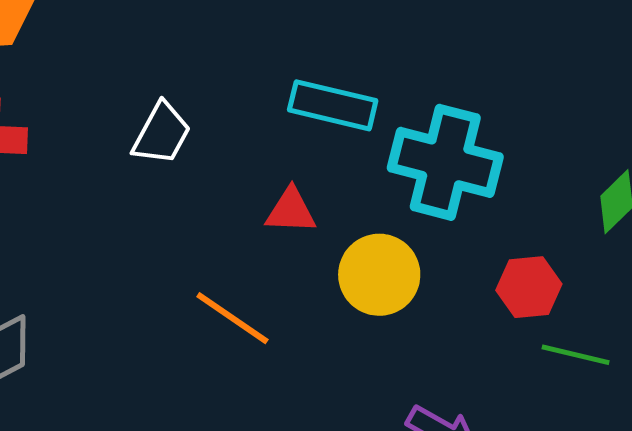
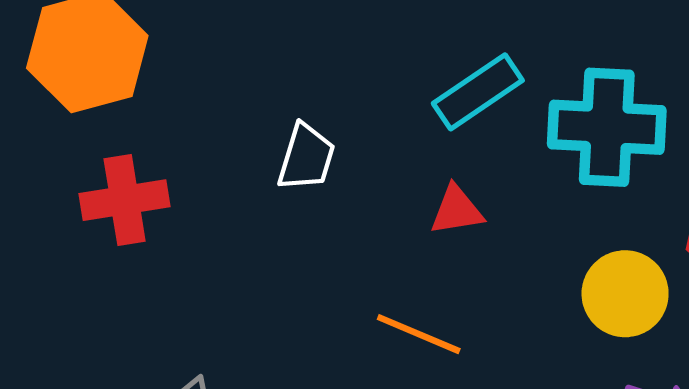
cyan rectangle: (333, 105) -> (478, 92), turned -36
yellow circle: (379, 275) -> (625, 294), moved

